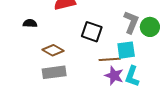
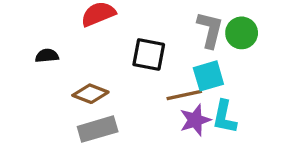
purple star: (114, 76) -> (195, 120), turned -30

